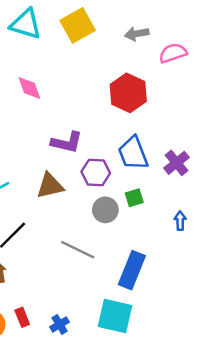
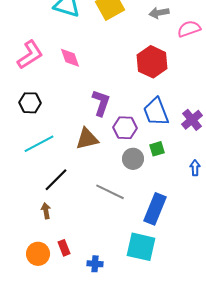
purple L-shape: (67, 142) -> (101, 103), turned -84
blue cross: (60, 324) -> (95, 264), moved, turned 35

